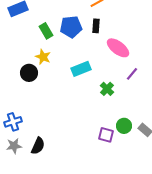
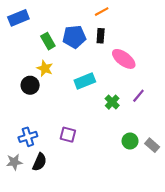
purple line: (132, 74) -> (138, 96), moved
blue cross: (13, 122) -> (28, 137), moved
purple square: (106, 135) -> (68, 135), moved

